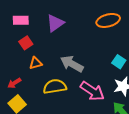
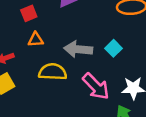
cyan square: (119, 62) -> (113, 48), moved
gray arrow: (72, 64) -> (78, 49), turned -35

